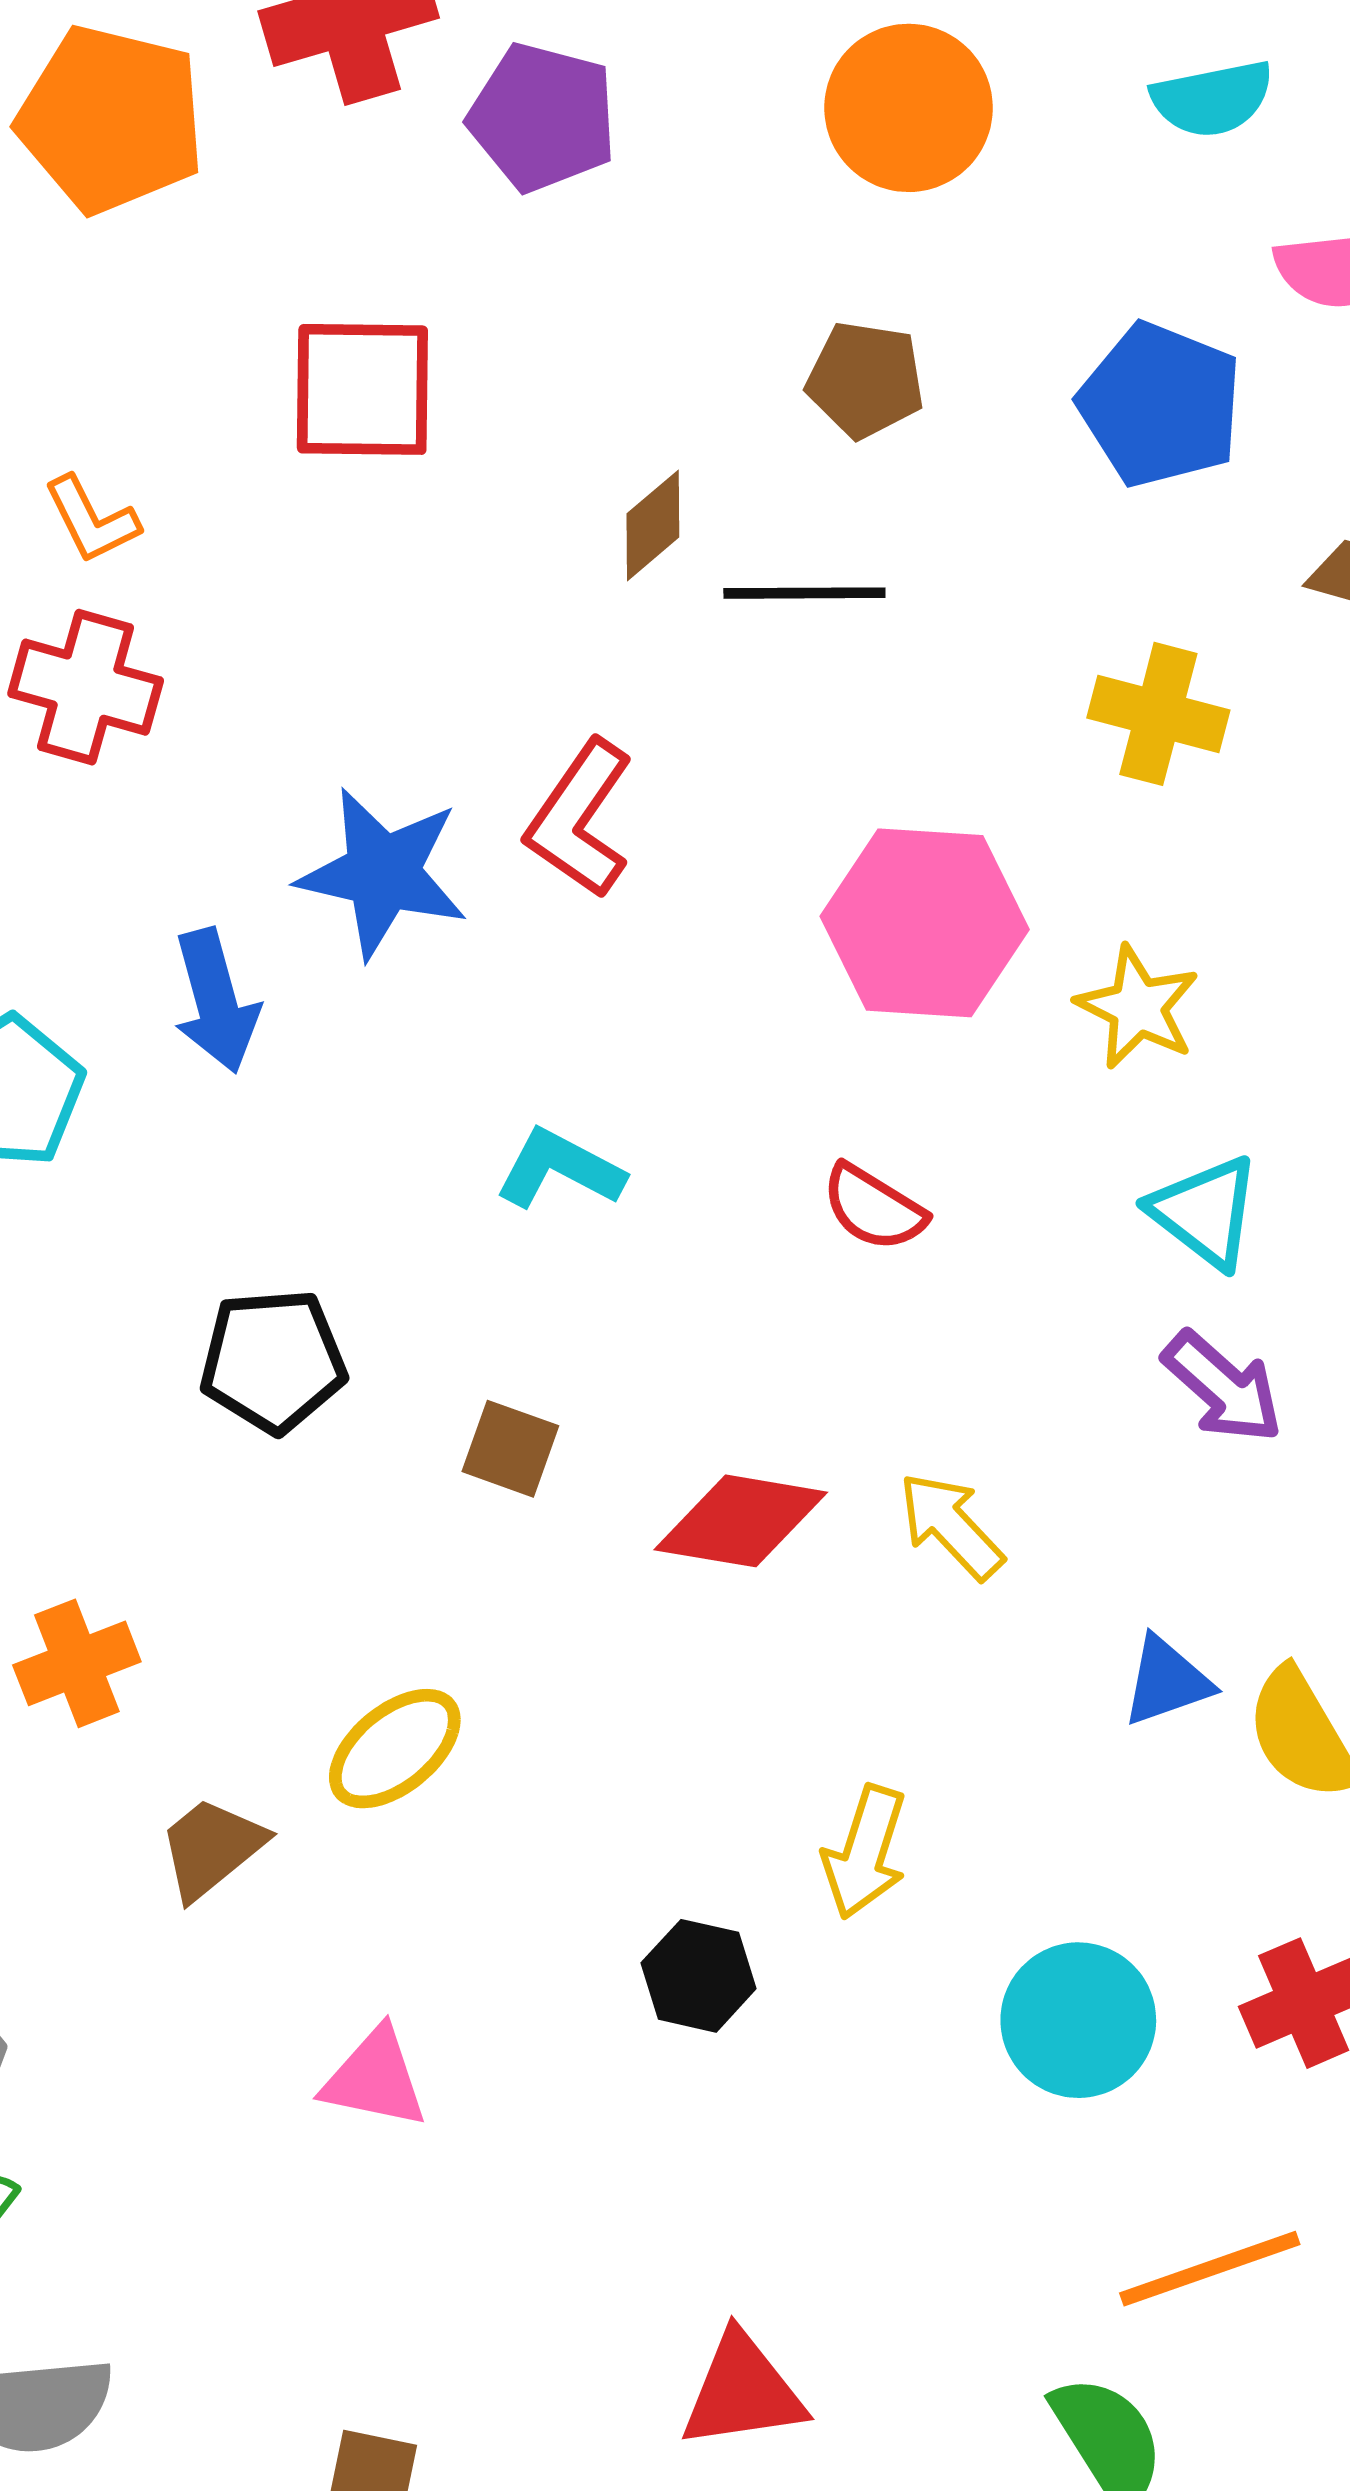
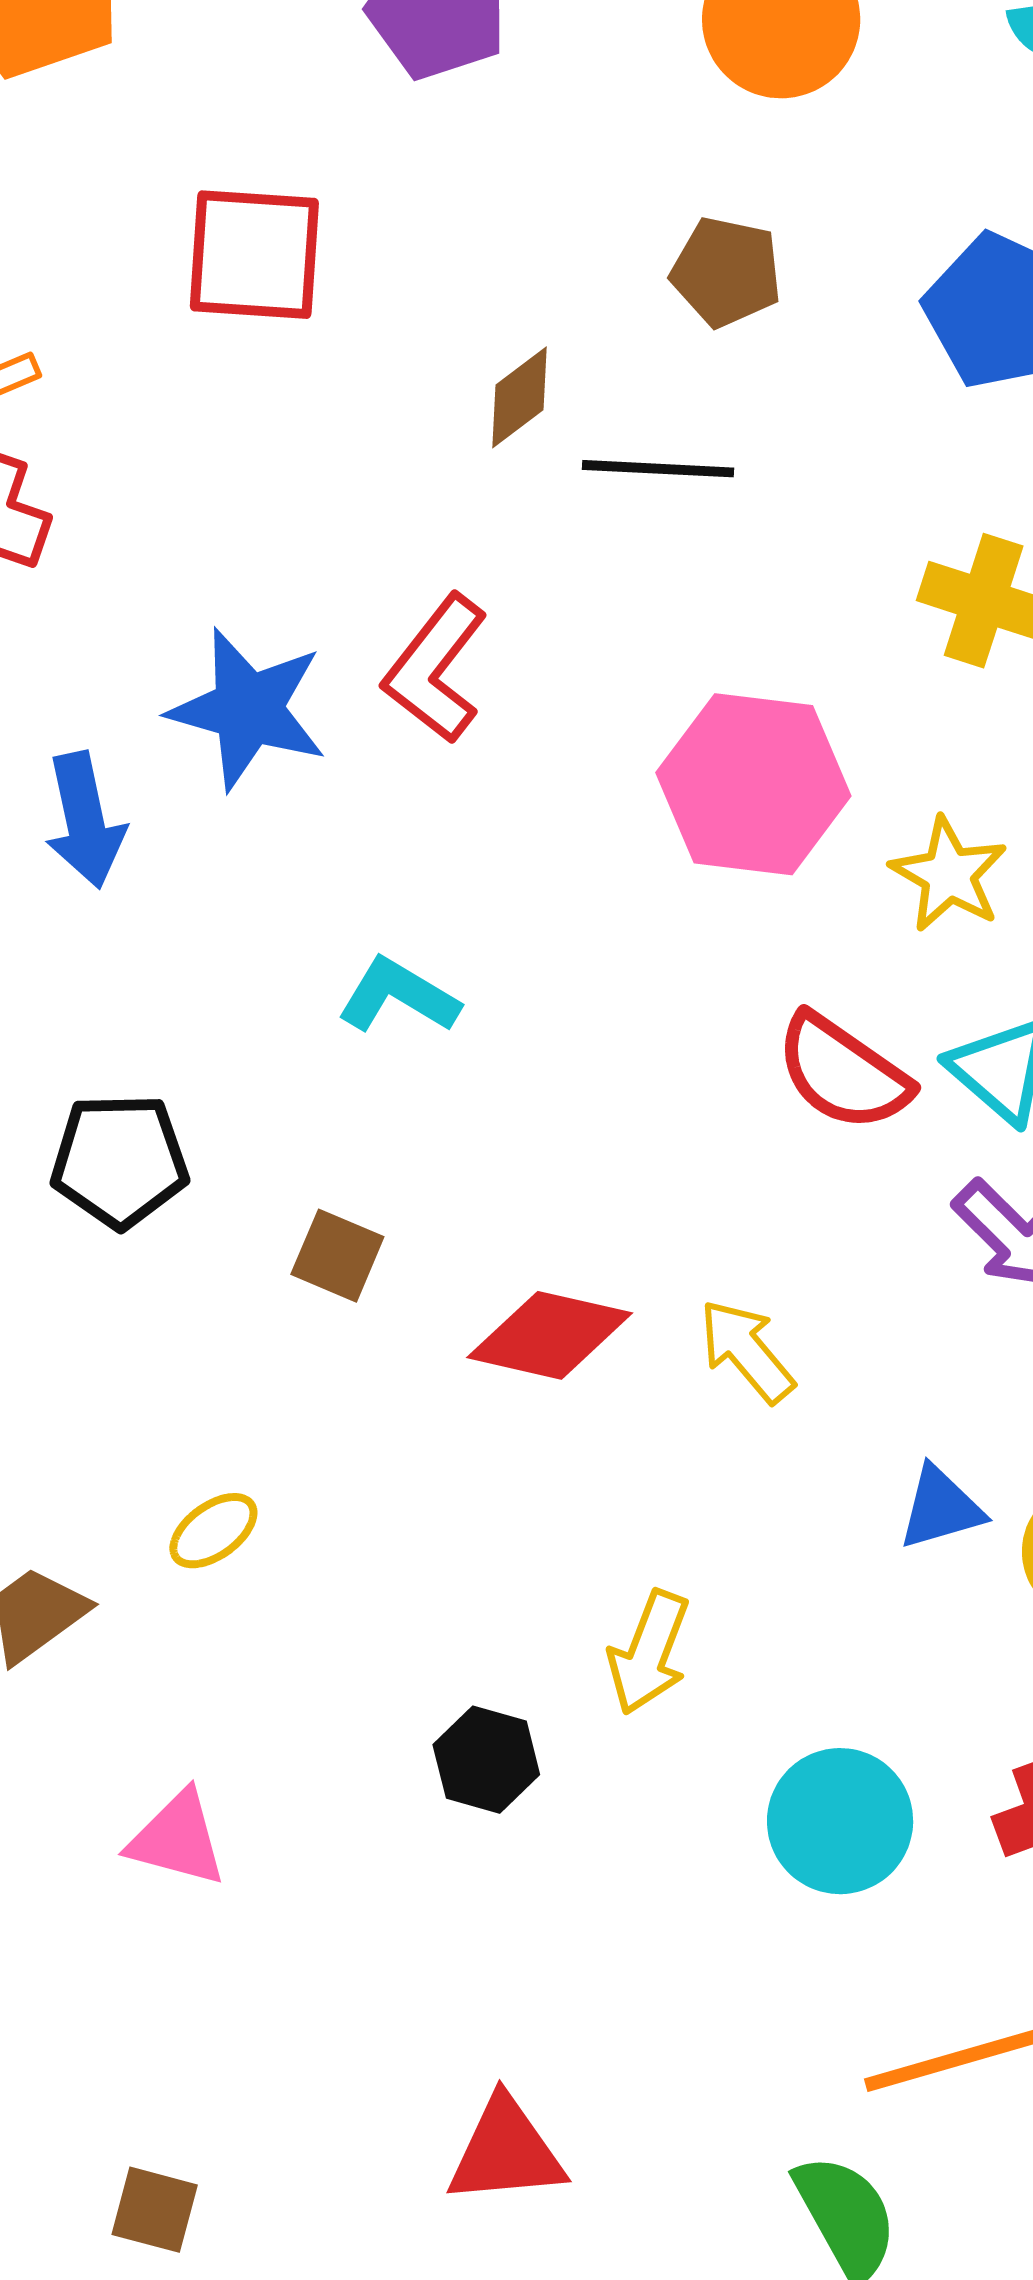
red semicircle: (874, 1208) -> (843, 1073), moved, size x1.4
yellow ellipse: (395, 1749) -> (213, 1531), size x0.7

